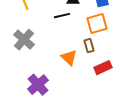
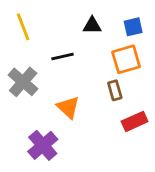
black line: (62, 16) -> (63, 56), moved
orange triangle: (69, 58) -> (68, 107), moved

